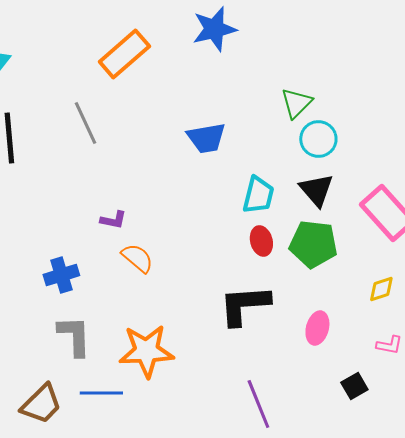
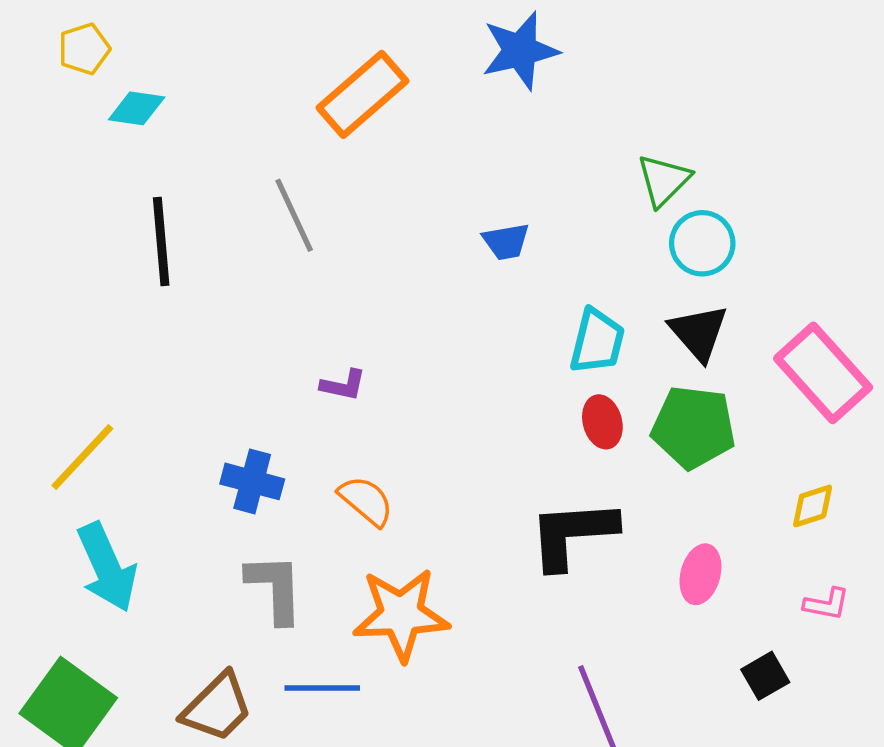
blue trapezoid: (206, 138) -> (506, 242), size x0.7
orange semicircle: (137, 258) -> (366, 501), moved
blue cross: (61, 275) -> (252, 481), turned 32

